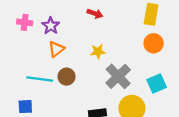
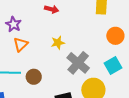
orange circle: (154, 43) -> (115, 36), moved
brown circle: (67, 77) -> (34, 77), moved

